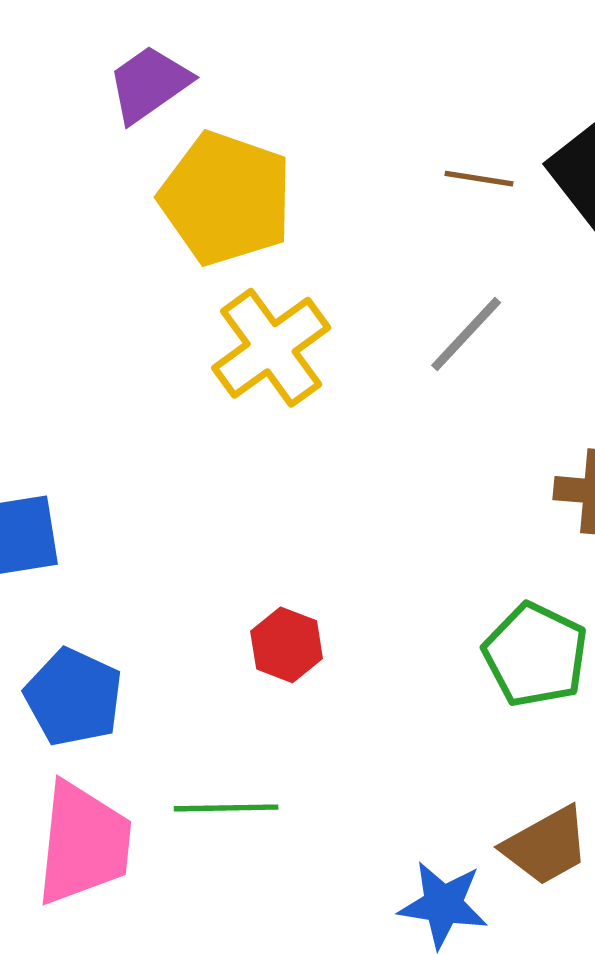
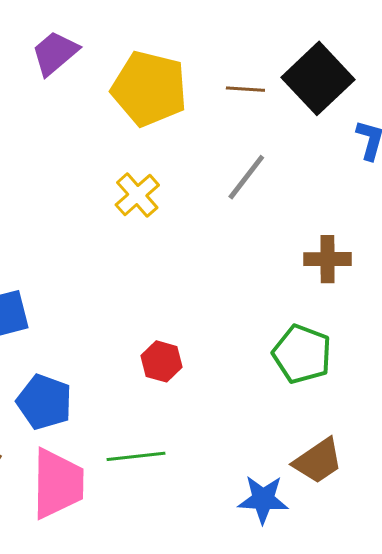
yellow pentagon: (226, 198) -> (149, 89), moved
yellow cross: (271, 348) -> (137, 195), size x0.7

